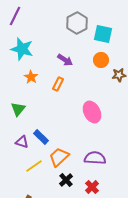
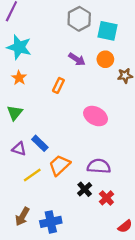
purple arrow: (65, 60) -> (77, 59), moved
orange star: (31, 77) -> (19, 78), moved
pink ellipse: (92, 112) -> (96, 116), turned -35
black cross: (66, 180) -> (85, 189), moved
red cross: (92, 187) -> (106, 198), moved

